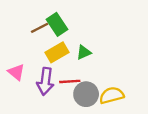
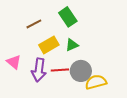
green rectangle: (57, 24) -> (68, 17), moved
gray circle: (86, 94) -> (81, 71), moved

